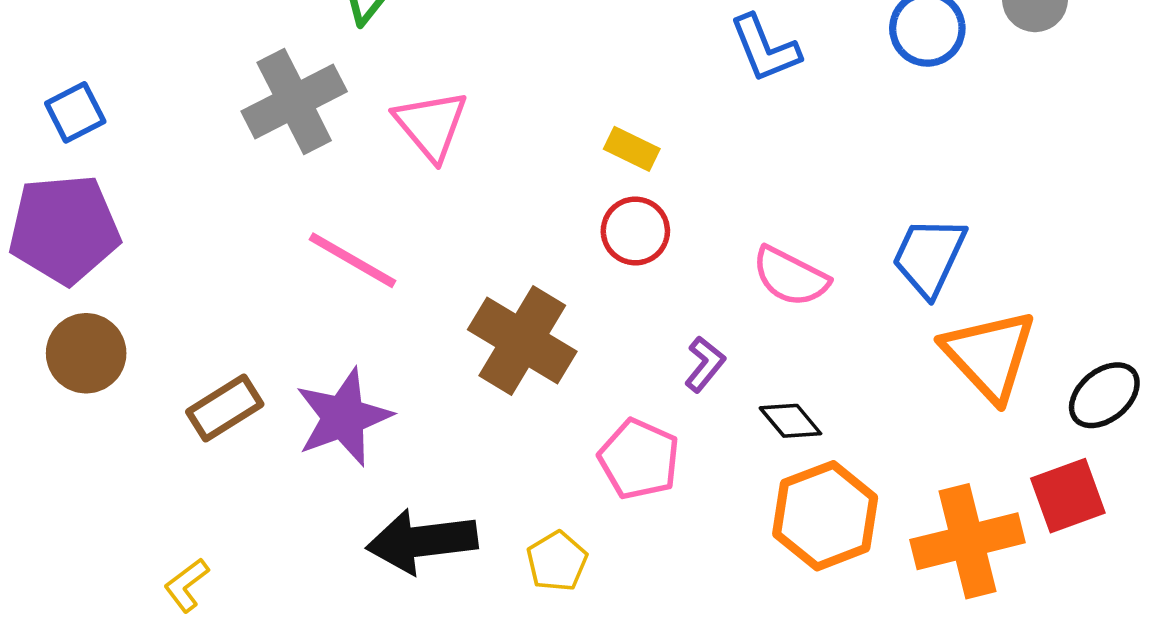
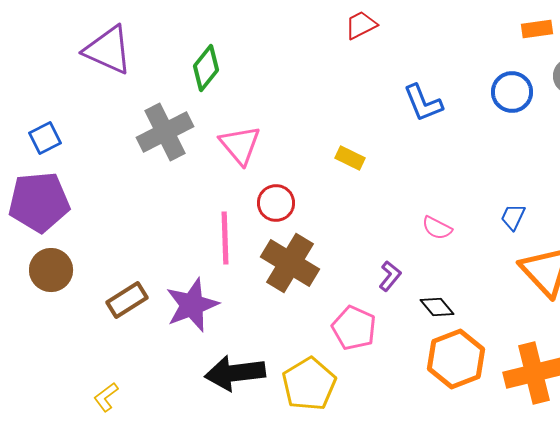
red circle: (635, 231) -> (276, 203), moved
blue trapezoid: (929, 257) -> (513, 217), size x0.6
pink line: (353, 260) -> (225, 238), moved, turned 58
pink semicircle: (790, 277) -> (437, 228), size x0.7
yellow pentagon: (557, 561) -> (309, 384), size x1.6

